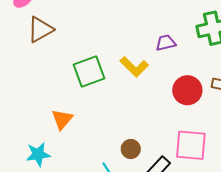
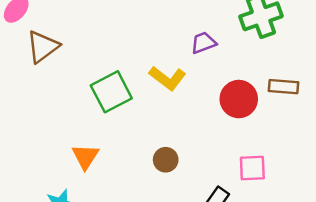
pink square: (191, 145) -> (252, 168), size x0.7
brown circle: (131, 149) -> (166, 160), moved

